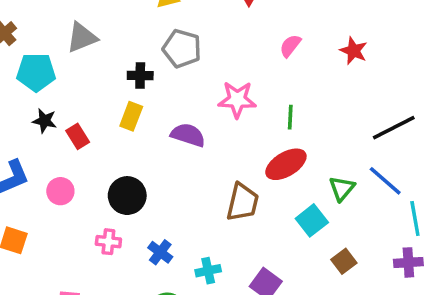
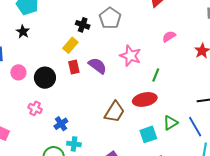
red rectangle: (78, 136) -> (74, 67), moved
black circle: (127, 196) -> (45, 78), moved
cyan cross: (208, 271) -> (74, 144), moved

